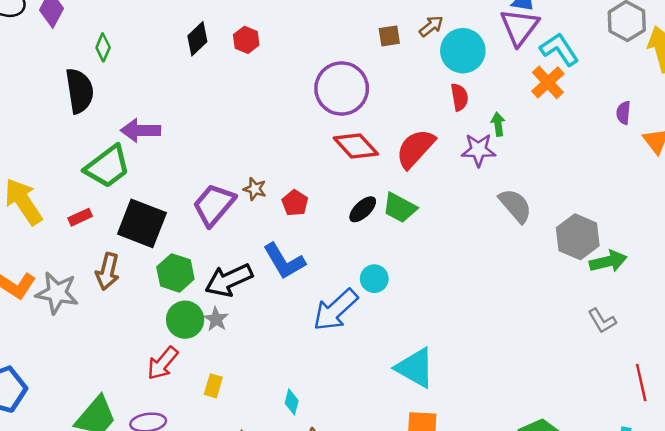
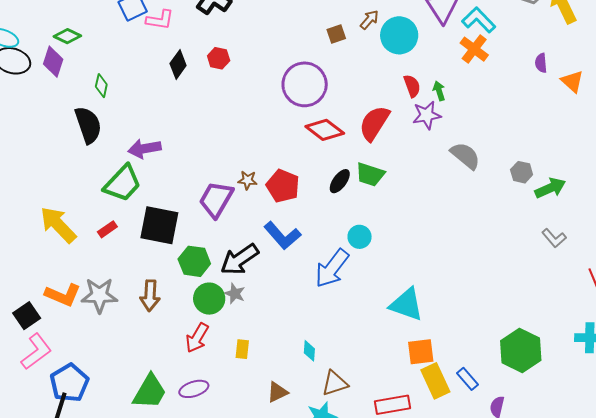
red semicircle: (459, 97) -> (412, 86), moved
red pentagon: (295, 203) -> (283, 186), size x1.5
gray hexagon: (578, 237) -> (522, 172), size x0.6
brown arrow: (108, 271) -> (150, 296), moved

